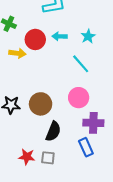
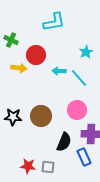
cyan arrow: (60, 36) -> (59, 71), moved
black semicircle: (53, 131) -> (64, 142), moved

